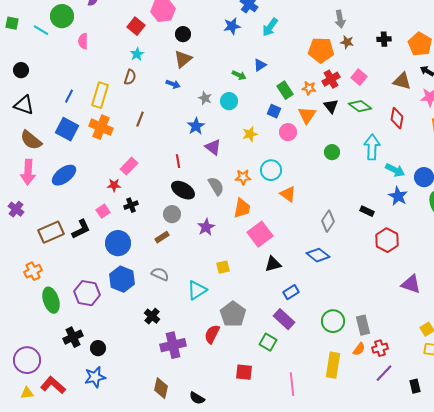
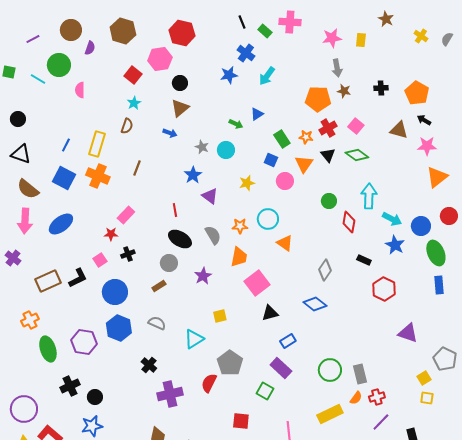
red diamond: (397, 118) -> (349, 222), moved
yellow rectangle: (333, 365) -> (330, 414), turned 55

